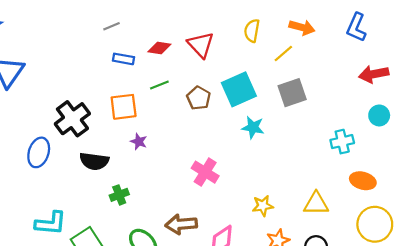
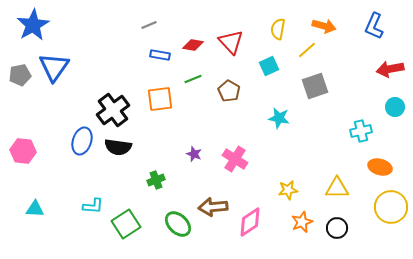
cyan square: (239, 89) -> (269, 66), moved, size x0.6
purple star: (139, 142) -> (194, 154), moved
black semicircle: (94, 161) -> (118, 147), moved
cyan L-shape: (51, 223) -> (93, 206), size x0.7

